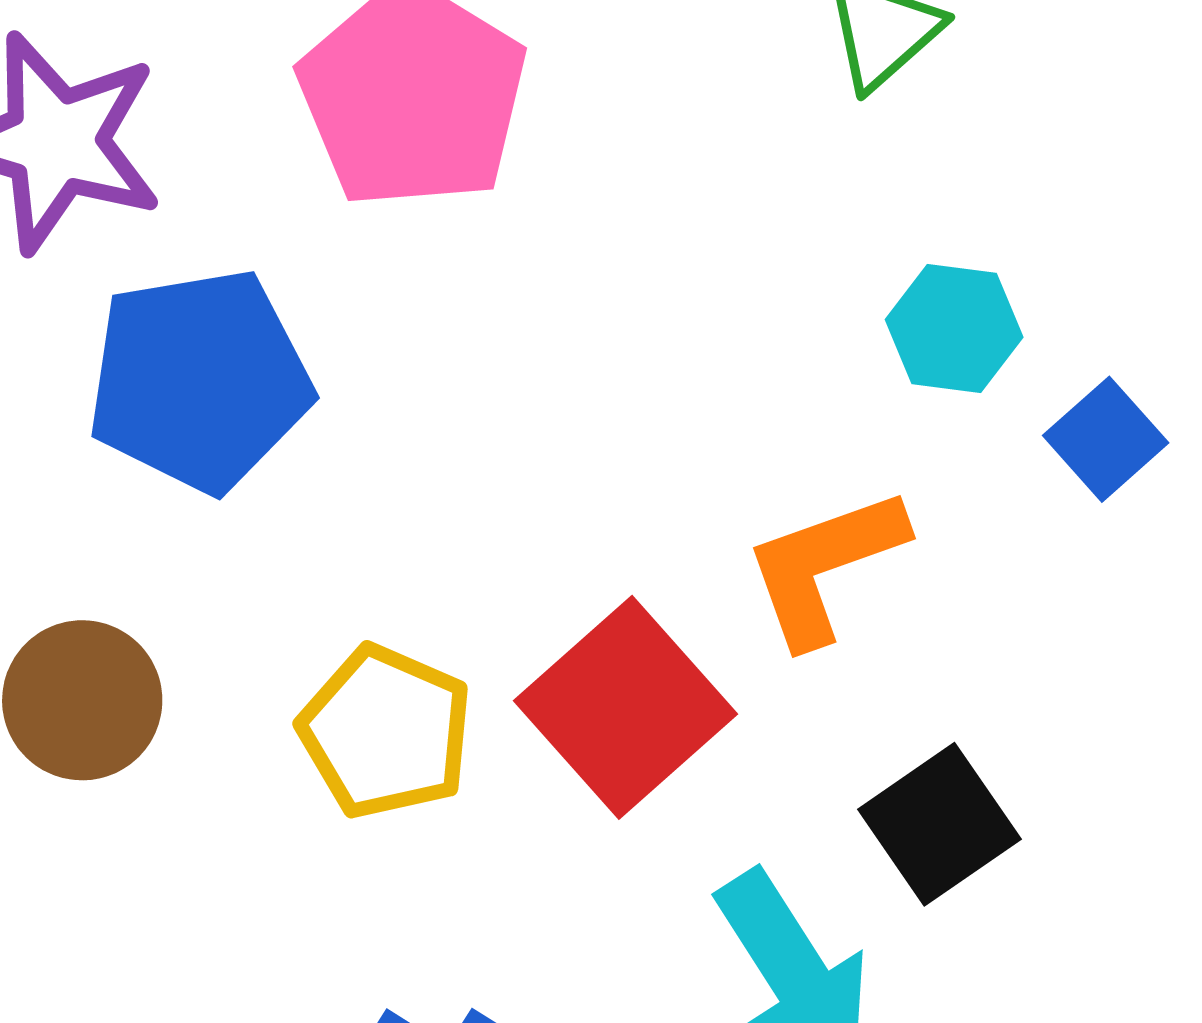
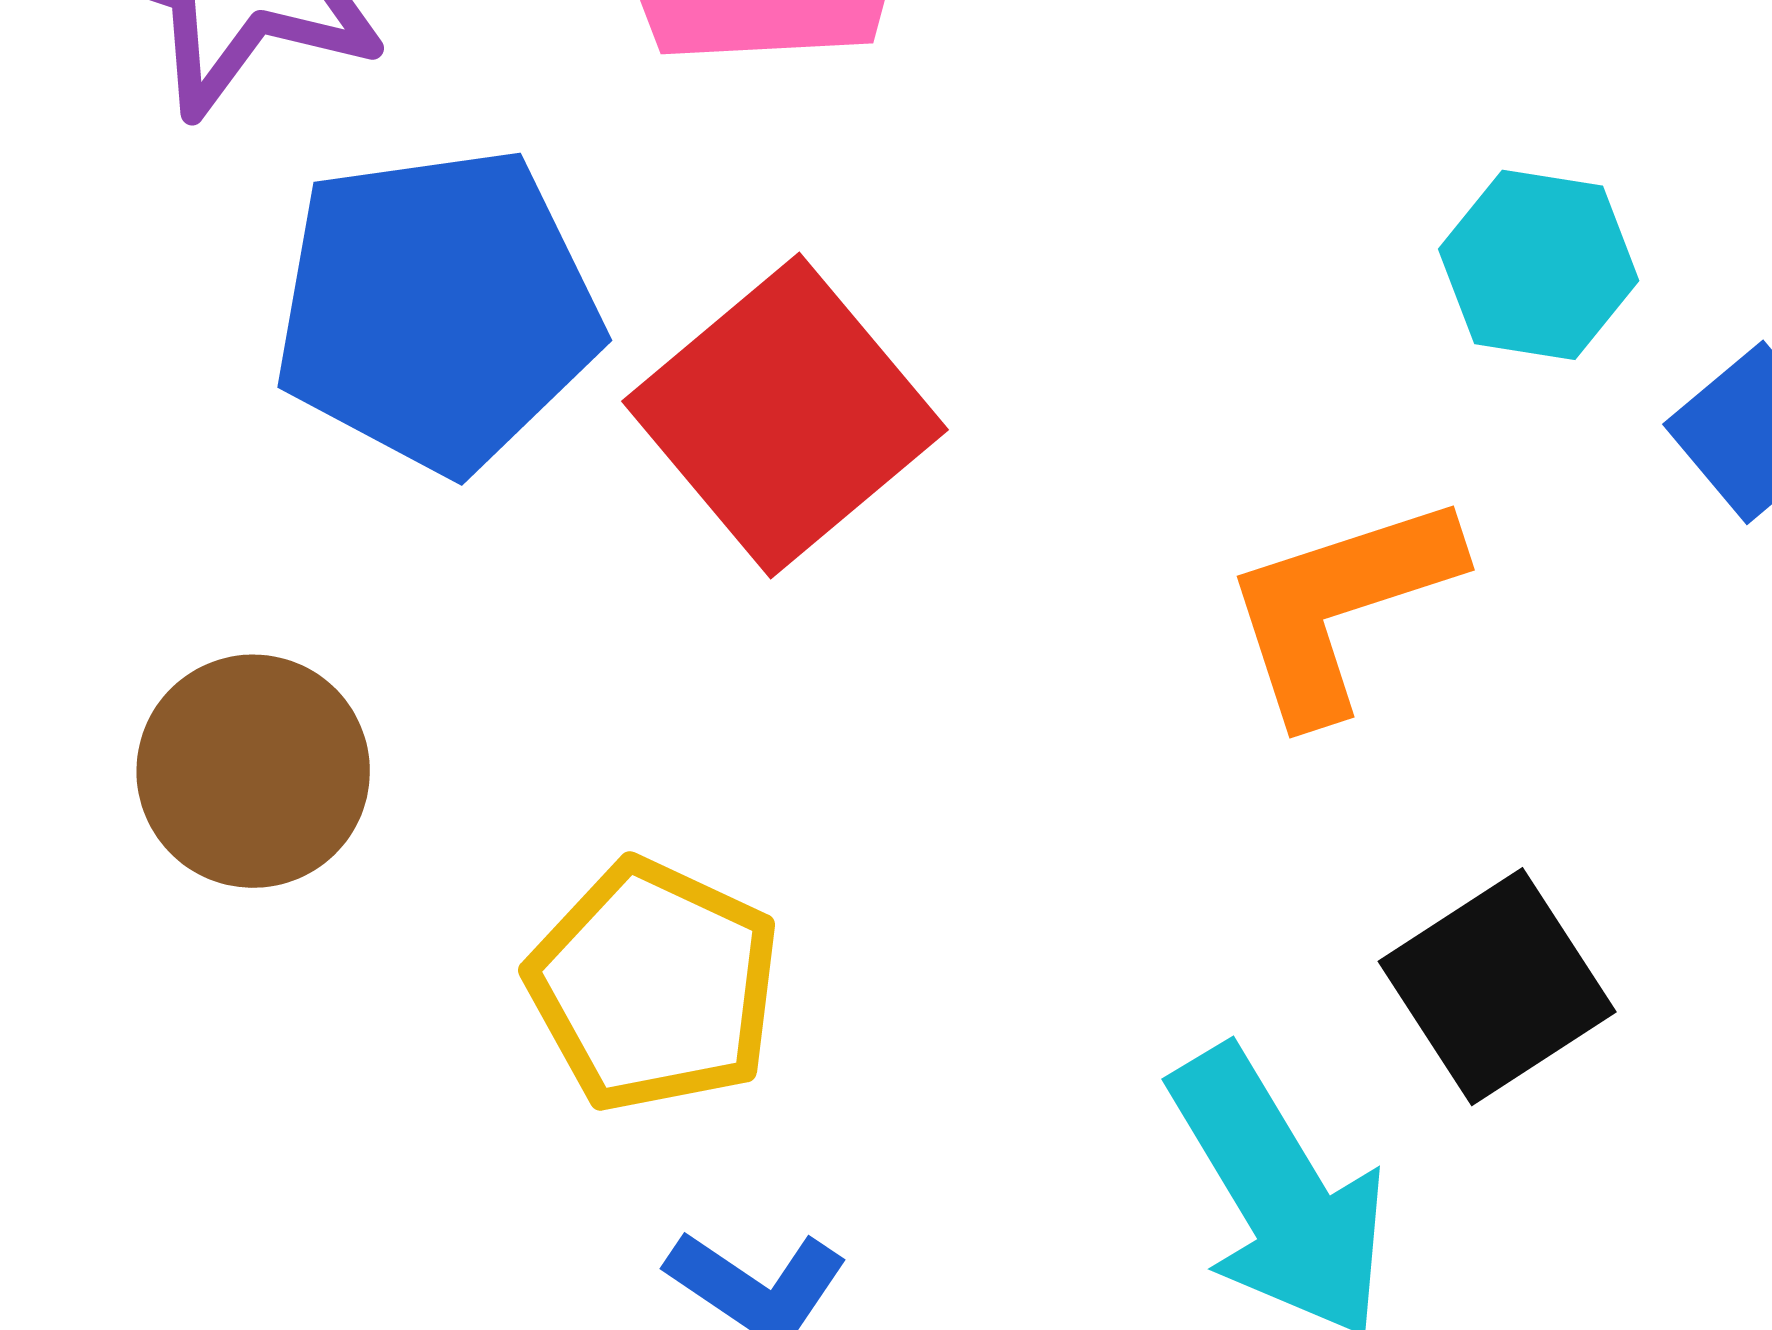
red square: (625, 707) -> (785, 415), moved
yellow pentagon: (386, 732) -> (654, 986), moved

